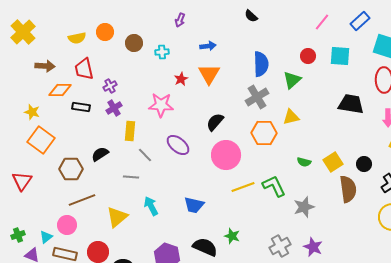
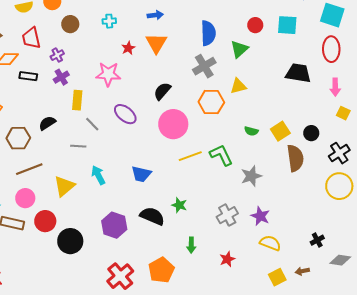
brown circle: (134, 43) -> (70, 24), moved
pink circle: (67, 225) -> (25, 198), moved

